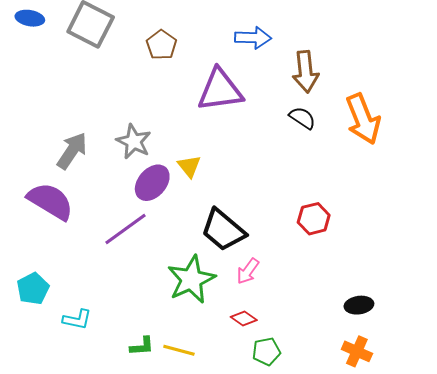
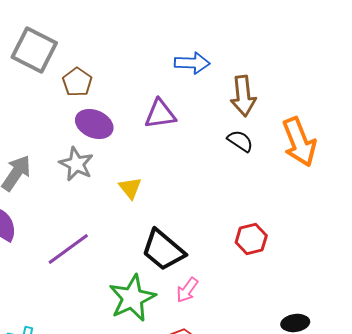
brown pentagon: (161, 45) -> (77, 82), moved
purple triangle: (220, 90) -> (160, 114), size x0.7
purple ellipse: (152, 183) -> (94, 124), moved, turned 72

